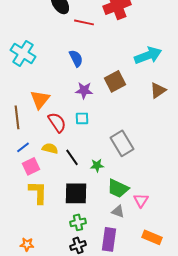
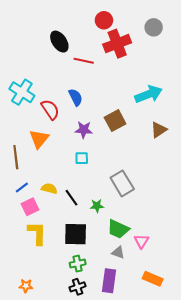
red semicircle: (57, 122) -> (50, 109), moved

